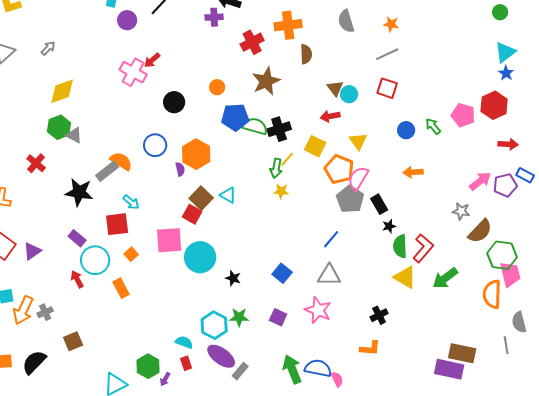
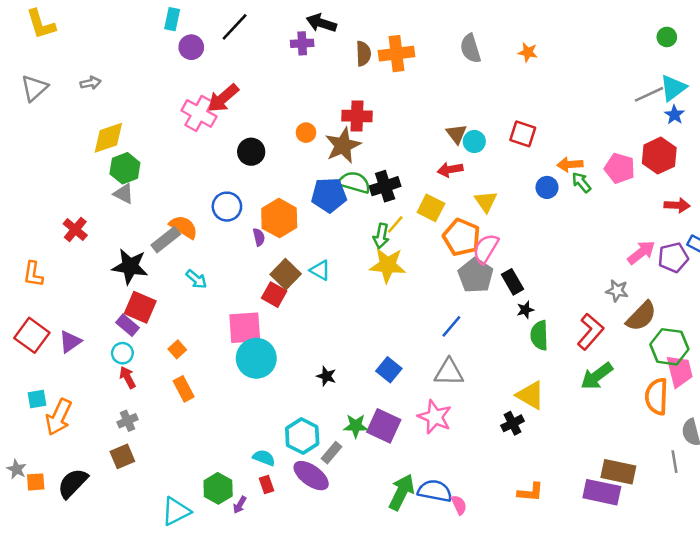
red cross: (252, 42) -> (357, 116), moved, turned 30
gray arrow: (48, 48) -> (91, 83), turned 35
brown semicircle: (306, 54) -> (363, 54), moved
gray line: (387, 54) -> (649, 94), moved
red arrow: (152, 60) -> (223, 98), size x1.5
brown star: (266, 81) -> (343, 145), moved
blue pentagon: (235, 117) -> (329, 195), moved
green hexagon: (59, 127) -> (125, 168), moved
orange arrow: (413, 172) -> (570, 164), moved
yellow star: (281, 191) -> (388, 265), size x1.8
red square: (117, 224) -> (140, 307), moved, turned 30
red L-shape: (423, 248) -> (590, 331), moved
orange square: (131, 254) -> (177, 349), moved
cyan circle: (200, 257) -> (256, 358), moved
cyan circle: (95, 260) -> (122, 353), moved, size x0.6
yellow triangle: (405, 277) -> (530, 395), moved
gray cross: (45, 312) -> (127, 421), moved
green star: (239, 317) -> (356, 426), moved
purple square: (278, 317) -> (384, 426), size x1.5
orange L-shape: (370, 348) -> (530, 492), moved
green arrow: (292, 369) -> (402, 492), turned 48
gray rectangle: (240, 371) -> (331, 453), moved

